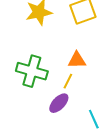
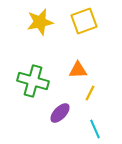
yellow line: (68, 81) -> (90, 93), moved

